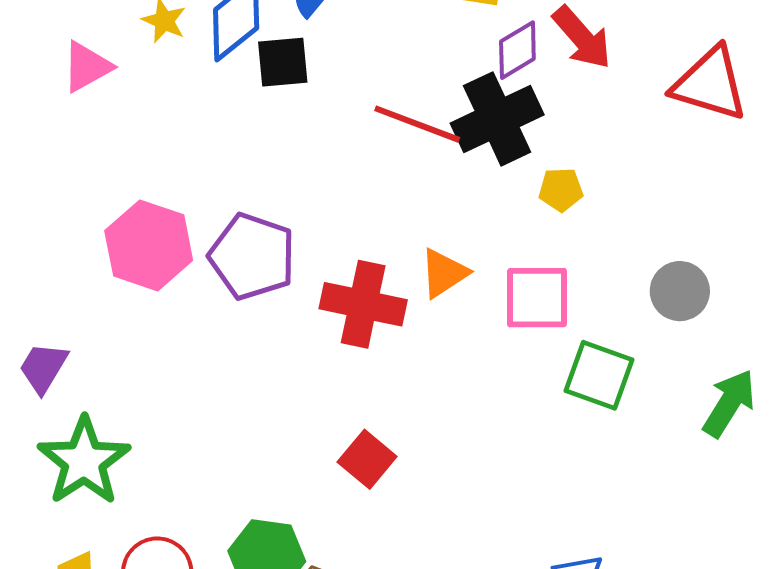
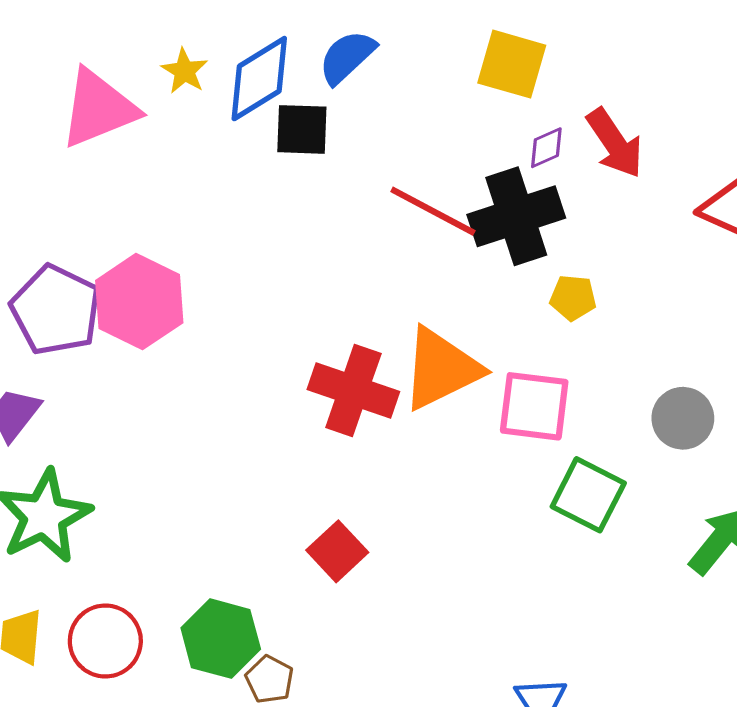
purple diamond: (517, 50) -> (546, 148), size x0.7
pink triangle: (87, 67) -> (99, 109), size x1.5
purple pentagon: (252, 256) -> (56, 310), moved
orange triangle: (444, 273) -> (441, 369), size x1.6

